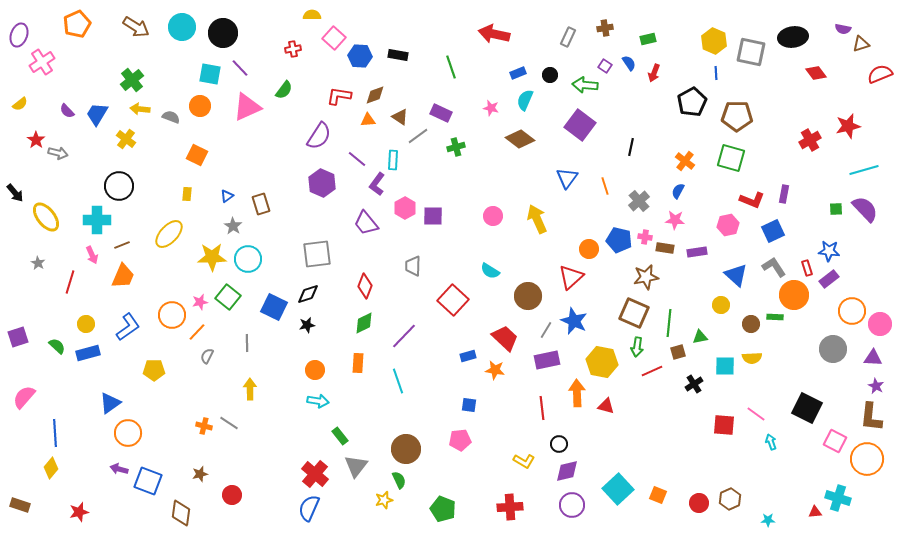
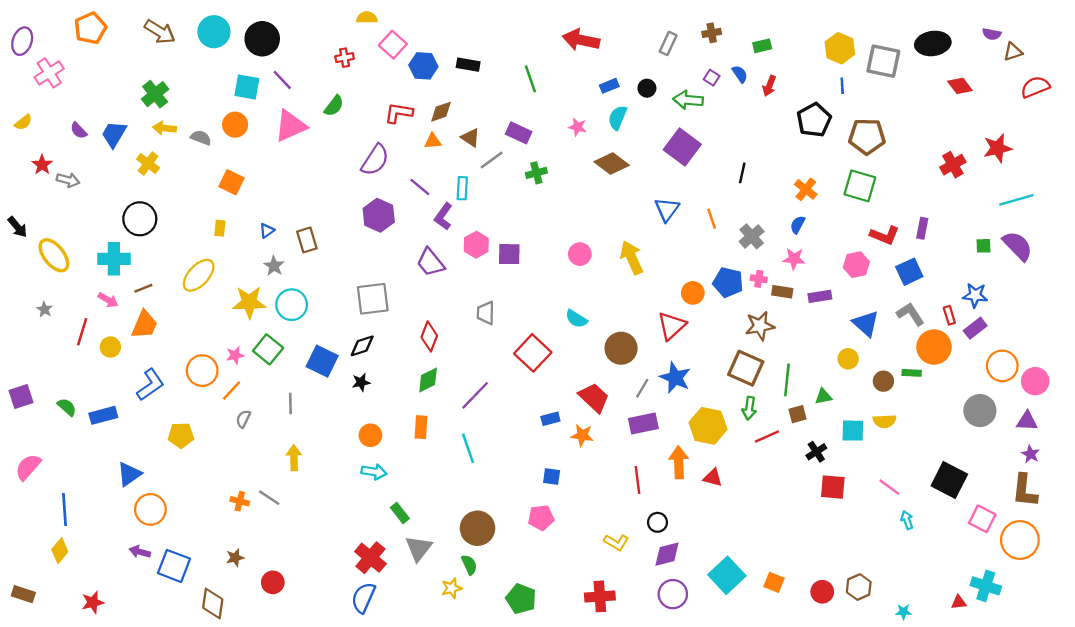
pink arrow: (92, 255) -> (108, 300), turned -36
yellow circle: (86, 324) -> (110, 347), moved
red square: (724, 425) -> (833, 487), moved

